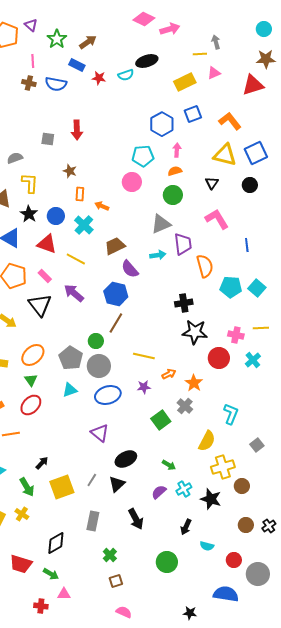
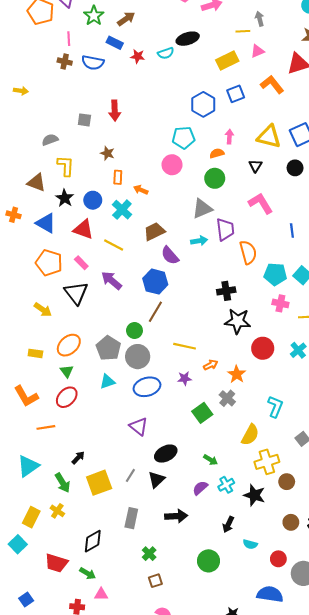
orange L-shape: (230, 121) -> (272, 84), moved
pink arrow: (177, 150) -> (229, 137), moved
pink cross: (236, 335) -> (280, 303), moved
black arrow: (136, 519) -> (176, 516), turned -65

